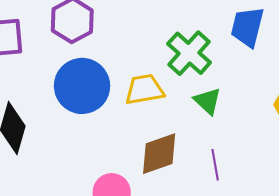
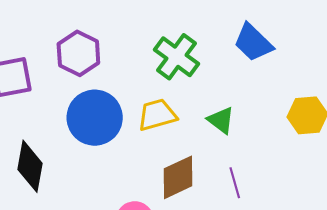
blue trapezoid: (247, 27) -> (253, 43), turned -54
green cross: (189, 53) -> (176, 57), moved

